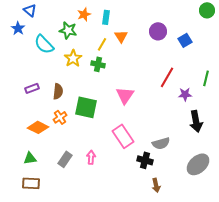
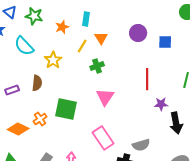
orange star: (84, 14) -> (62, 27), moved
green star: (68, 30) -> (34, 16), moved
blue square: (185, 40) -> (165, 42), turned 32
green cross: (98, 64) -> (97, 66), moved, turned -32
red line: (167, 77) -> (147, 79), turned -30
brown semicircle: (58, 91) -> (37, 83), moved
purple star: (185, 94) -> (161, 104), moved

